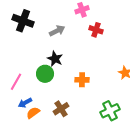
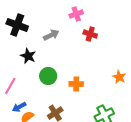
black star: (55, 59) -> (28, 56), moved
green circle: (45, 74) -> (48, 76), moved

